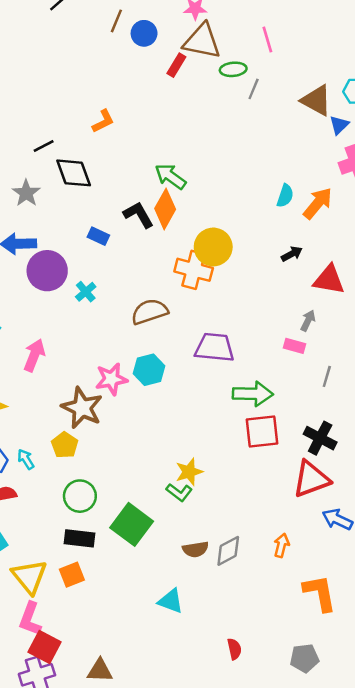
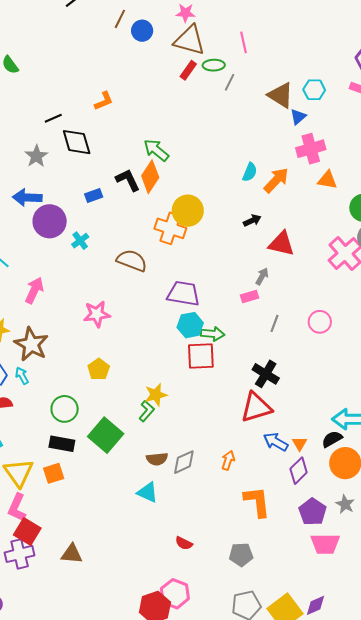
red rectangle: (176, 65) -> (188, 70), moved
blue rectangle: (98, 236) -> (94, 196), turned -48
brown semicircle: (150, 312) -> (132, 261), turned 36
pink rectangle: (294, 346) -> (249, 296), turned -36
cyan hexagon: (149, 370) -> (190, 325), moved
green arrow: (253, 394) -> (213, 334), size x0.7
brown star: (82, 408) -> (31, 344), moved
red square: (262, 431) -> (201, 356), moved
yellow pentagon: (65, 445) -> (99, 369), moved
green L-shape: (179, 492) -> (147, 411), turned -90
cyan triangle: (171, 601) -> (147, 492), moved
red semicircle: (234, 649) -> (184, 543), turned 126

